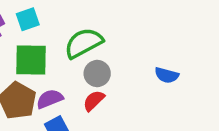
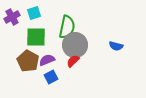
green semicircle: (84, 43) -> (67, 27), turned 130
gray circle: (97, 73) -> (75, 45), size x1.6

